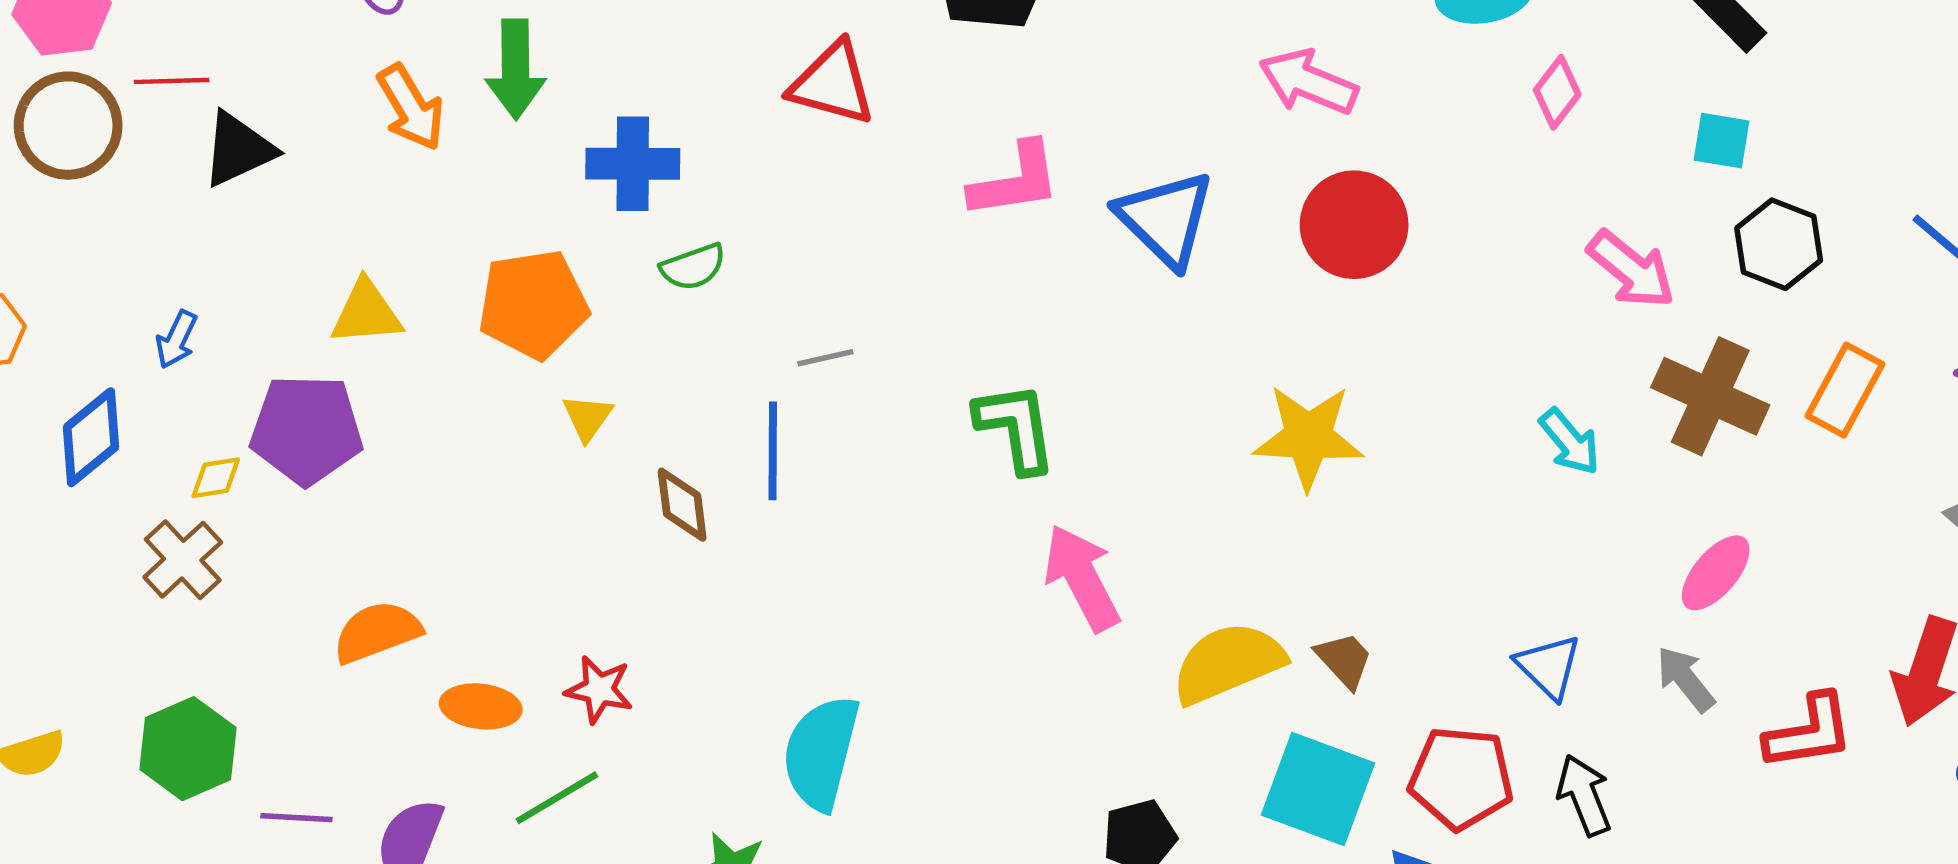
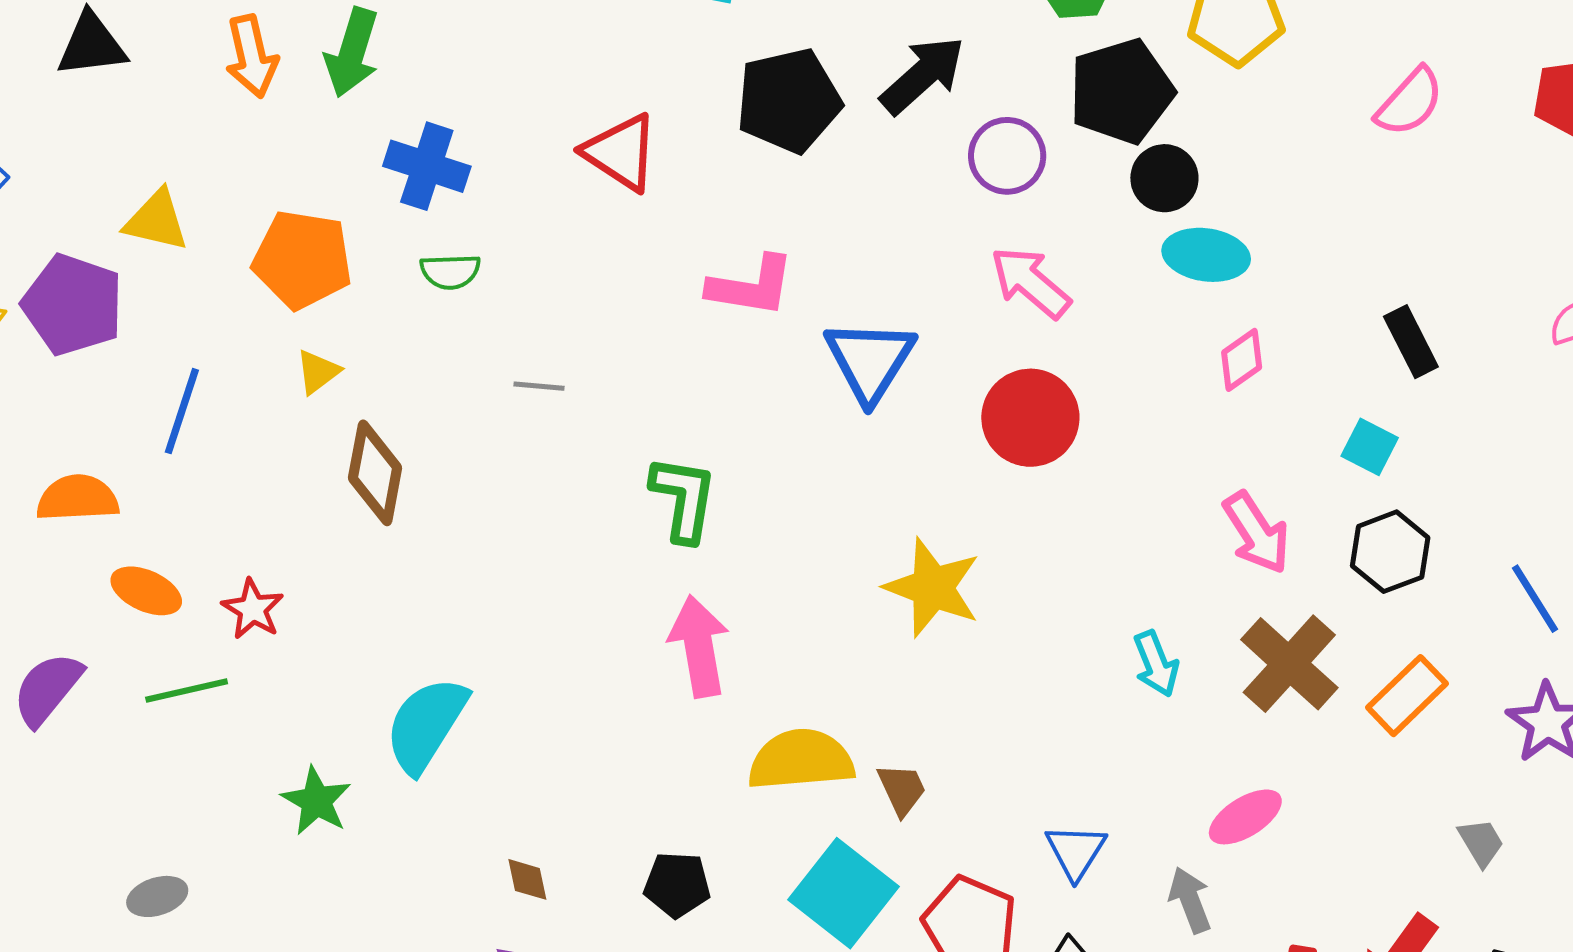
blue line: (773, 451) -> (182, 411), moved
brown diamond: (682, 505) -> (375, 473), size x1.4

